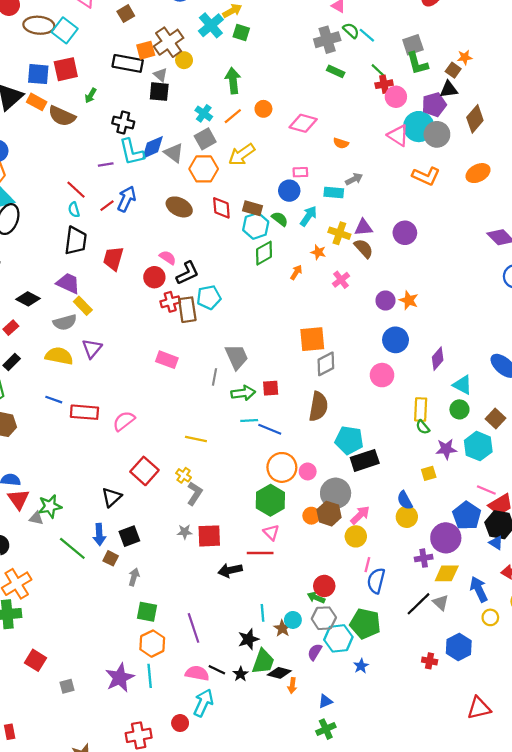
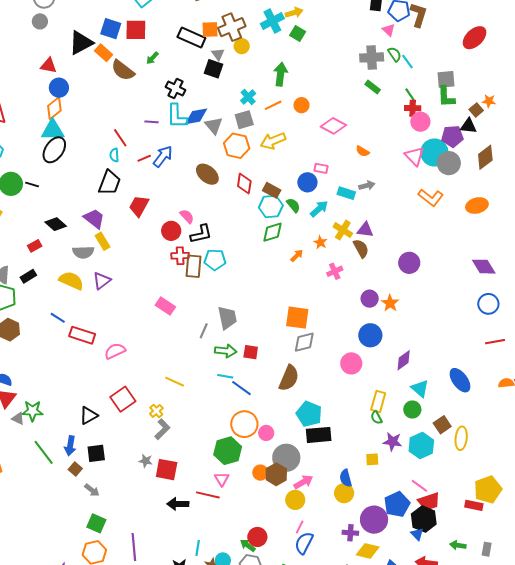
purple circle: (405, 233) -> (409, 263), moved
gray arrow: (134, 577) -> (92, 490), turned 98

